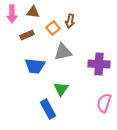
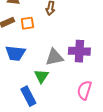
orange square: (53, 28) -> (27, 23), moved, turned 32
gray triangle: (63, 52) -> (54, 57), moved

